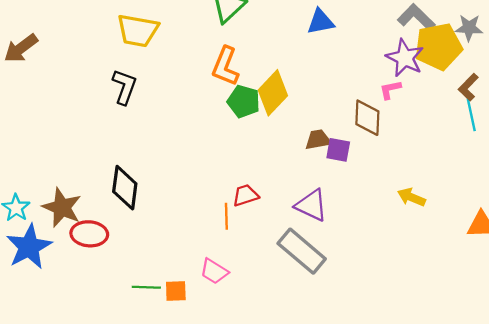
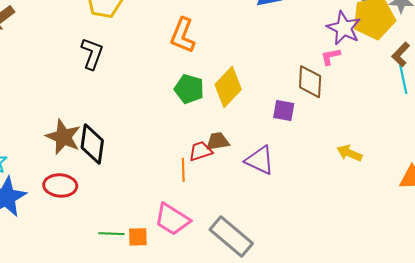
yellow diamond: (273, 93) -> (228, 87), moved
green pentagon: (244, 101) -> (189, 89), moved
brown trapezoid: (318, 140) -> (218, 141), moved
brown star: (62, 208) -> (63, 137), moved
gray rectangle: (302, 251) -> (231, 236), moved
pink trapezoid: (214, 271) -> (172, 219), size x1.4

